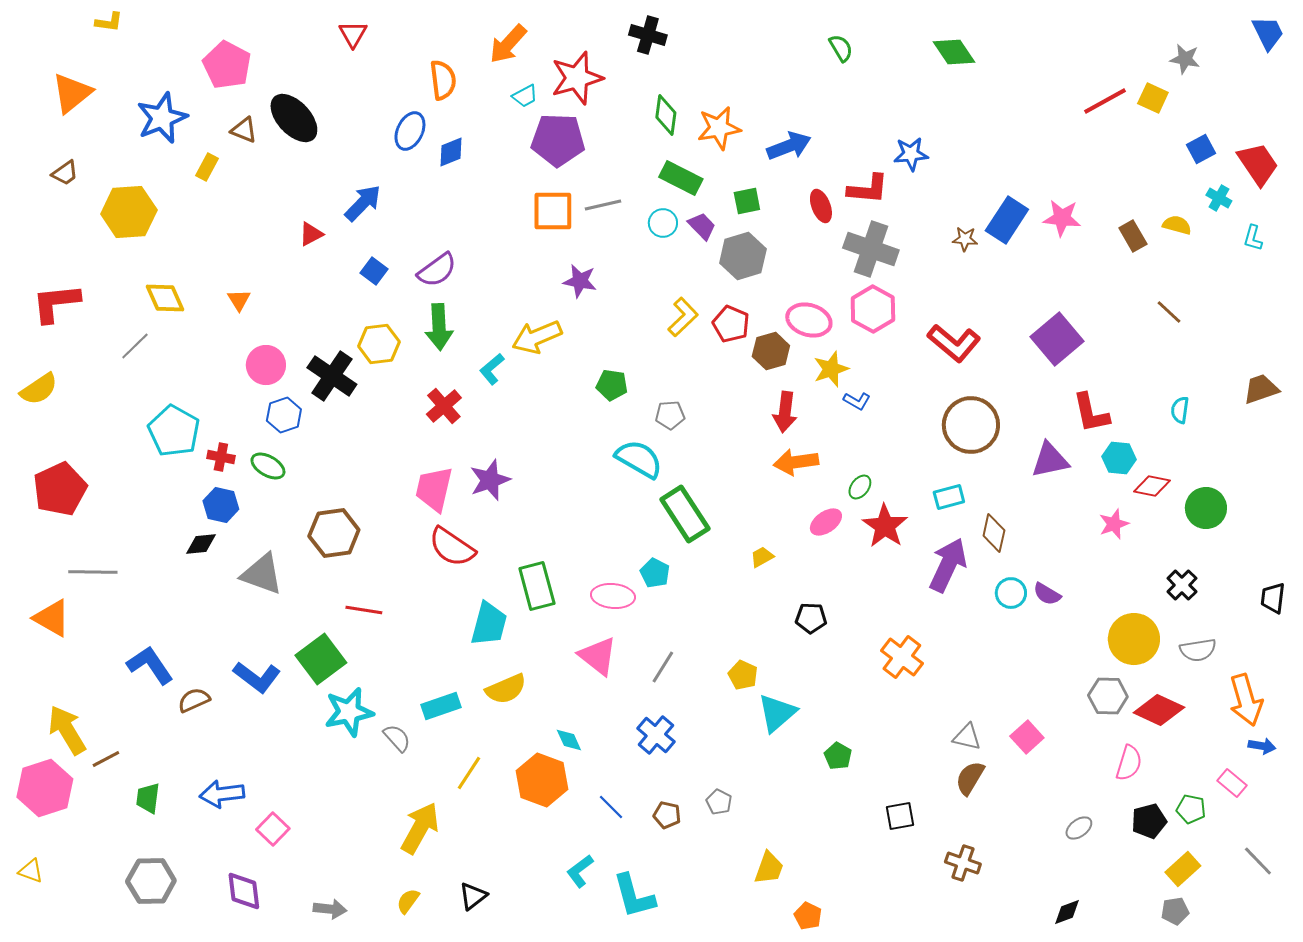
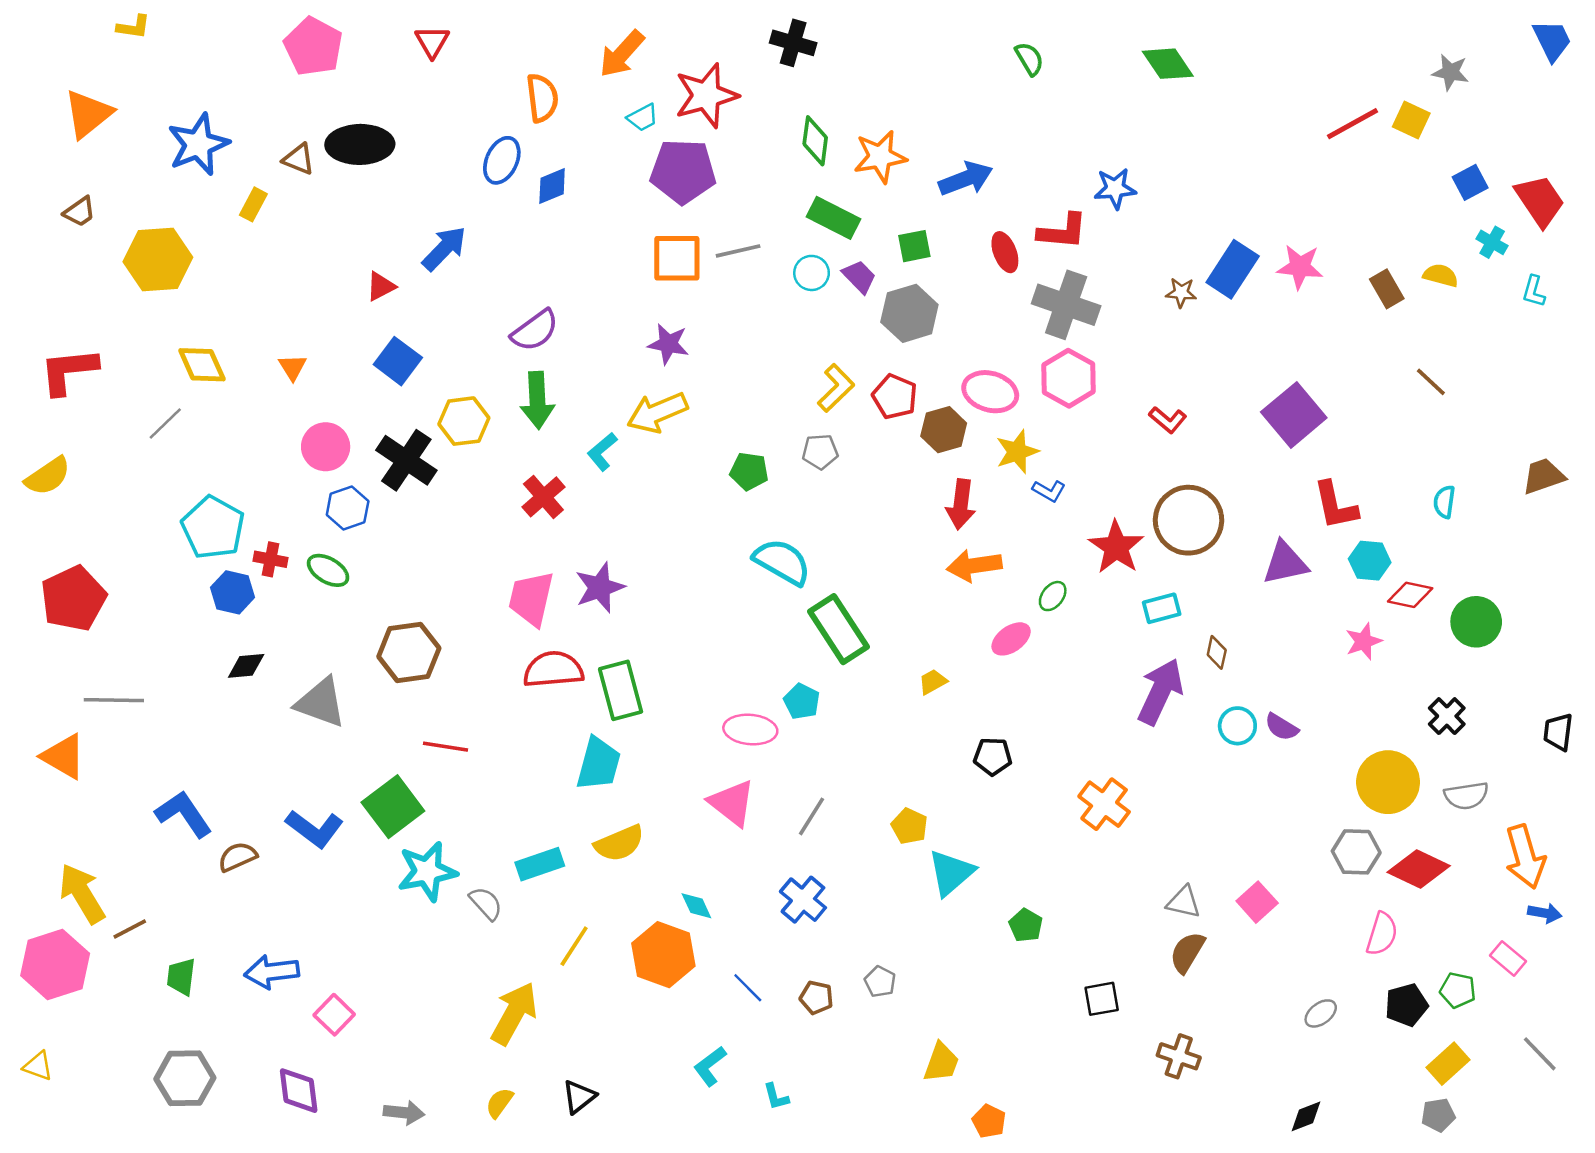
pink pentagon: (227, 65) -> (313, 47), moved
black ellipse: (294, 118) -> (360, 144), turned -48
blue square: (374, 271) -> (398, 361), moved, size x1.4
purple star: (580, 281) -> (668, 344), moved
red L-shape: (954, 343) -> (1168, 420), size x0.6
gray pentagon: (670, 415) -> (820, 452), moved
blue hexagon: (221, 505) -> (233, 592), moved
red star: (885, 526) -> (1116, 547), moved
brown diamond: (994, 533) -> (1217, 652), size x0.7
red semicircle: (452, 547) -> (553, 670), turned 141
green rectangle: (537, 586) -> (621, 690), moved
cyan L-shape: (634, 896) -> (776, 1097), size x0.5

